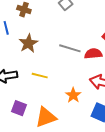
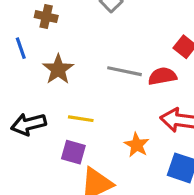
purple square: (19, 108) -> (73, 152), moved

